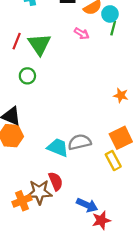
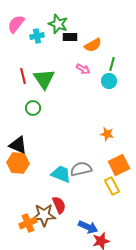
cyan circle: (110, 14) -> (109, 81), moved
red line: (17, 41) -> (23, 76), turned -35
orange star: (121, 95) -> (107, 134), moved

